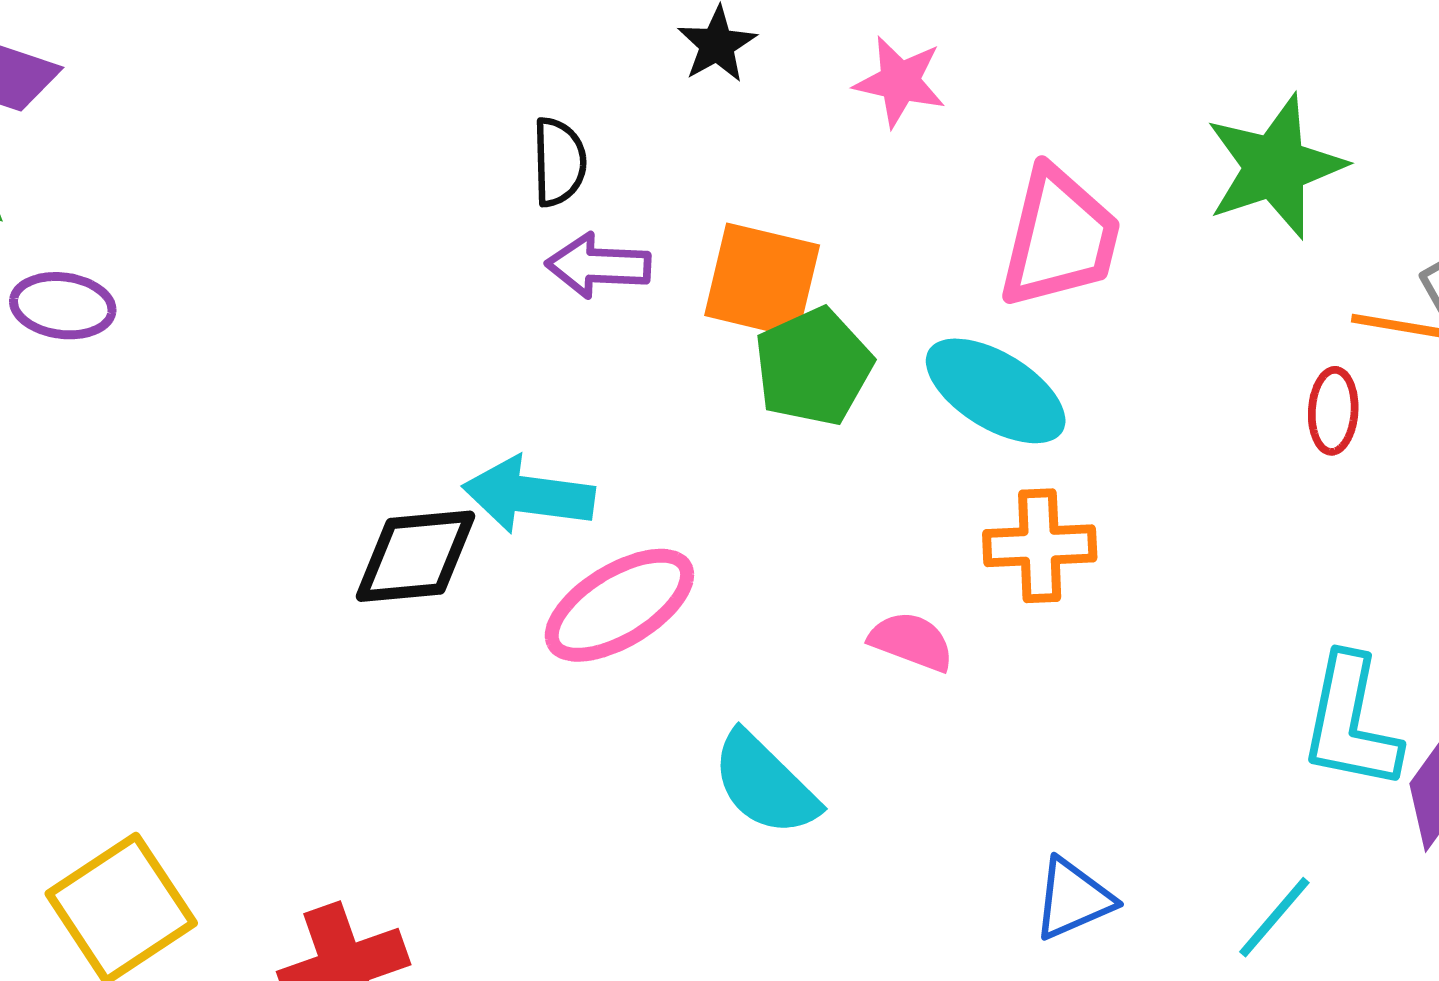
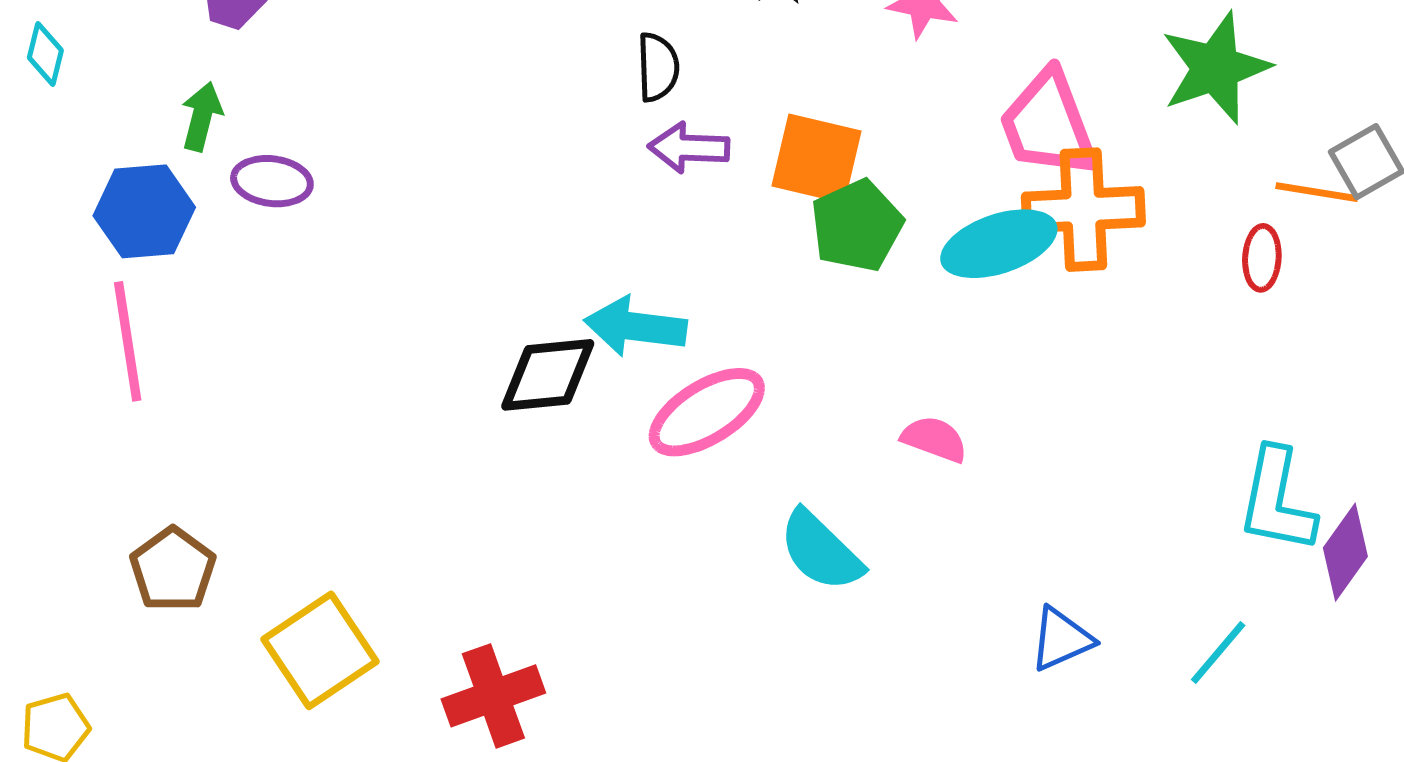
pink trapezoid: (1060, 238) -> (1048, 124), turned 146
cyan ellipse: (996, 391) -> (999, 244), turned -50
orange cross: (1040, 546) -> (1083, 210), moved, size x1.4

